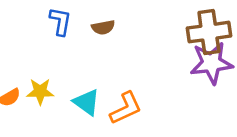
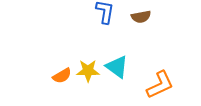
cyan triangle: (87, 102) -> (117, 67), moved

